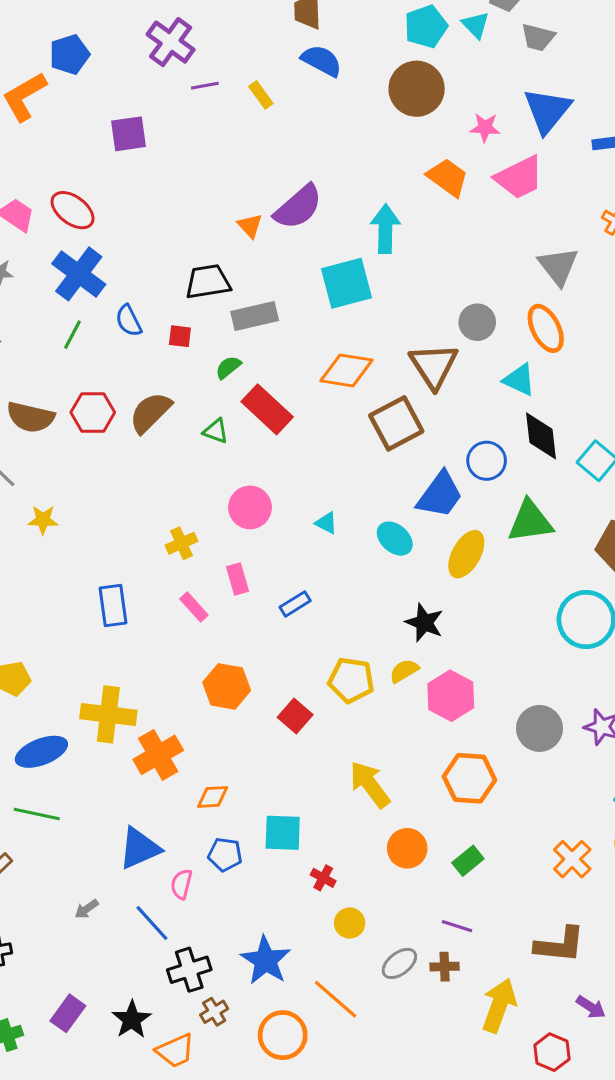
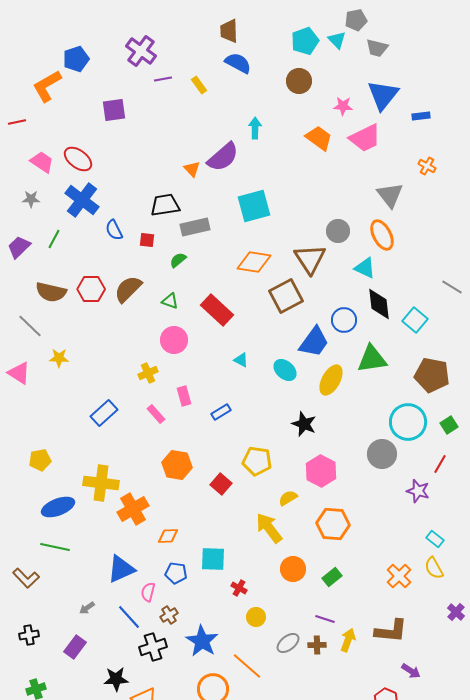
brown circle: (417, 89) -> (299, 81), size x0.7
cyan arrow: (385, 229) -> (255, 128), moved, size x0.7
green line: (73, 335) -> (54, 239), moved
red rectangle: (267, 409) -> (217, 310), moved
pink circle: (250, 507) -> (174, 340), moved
blue rectangle: (113, 605) -> (104, 413), turned 56
yellow semicircle: (404, 671) -> (288, 498), moved
gray circle: (539, 728) -> (382, 454), moved
yellow arrow: (499, 1006) -> (348, 640), moved, size x0.7
brown cross: (214, 1012) -> (169, 615), moved
purple rectangle: (68, 1013) -> (75, 647), moved
black star: (132, 1020) -> (116, 679), turned 30

